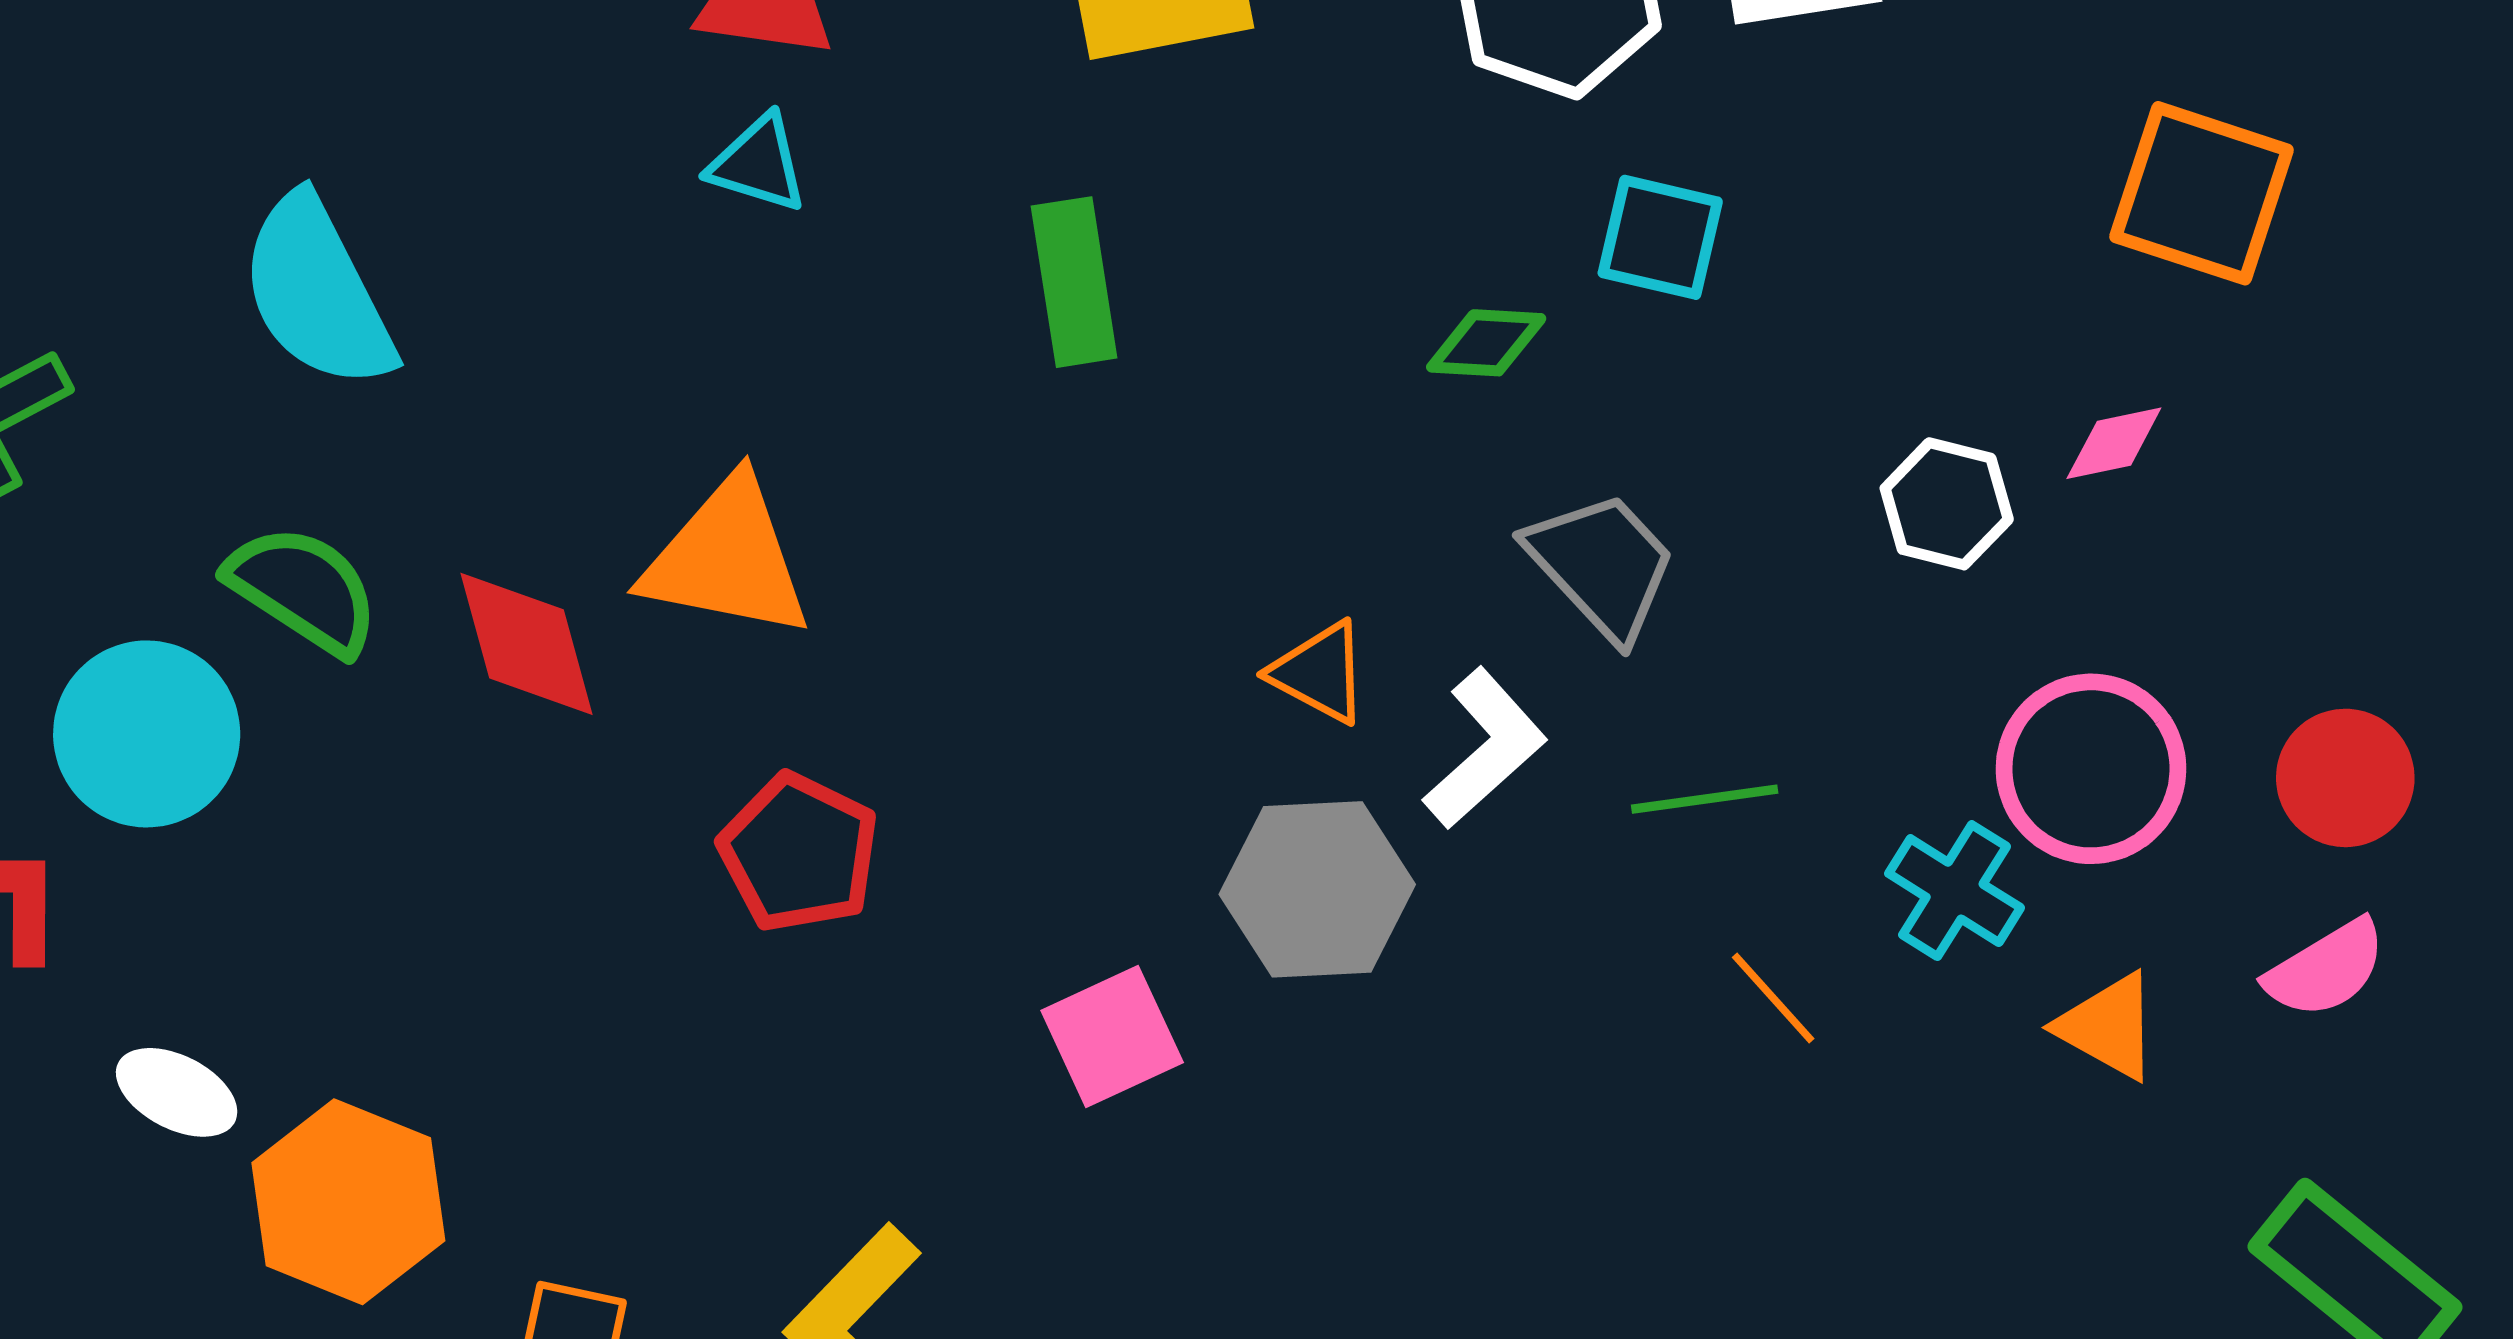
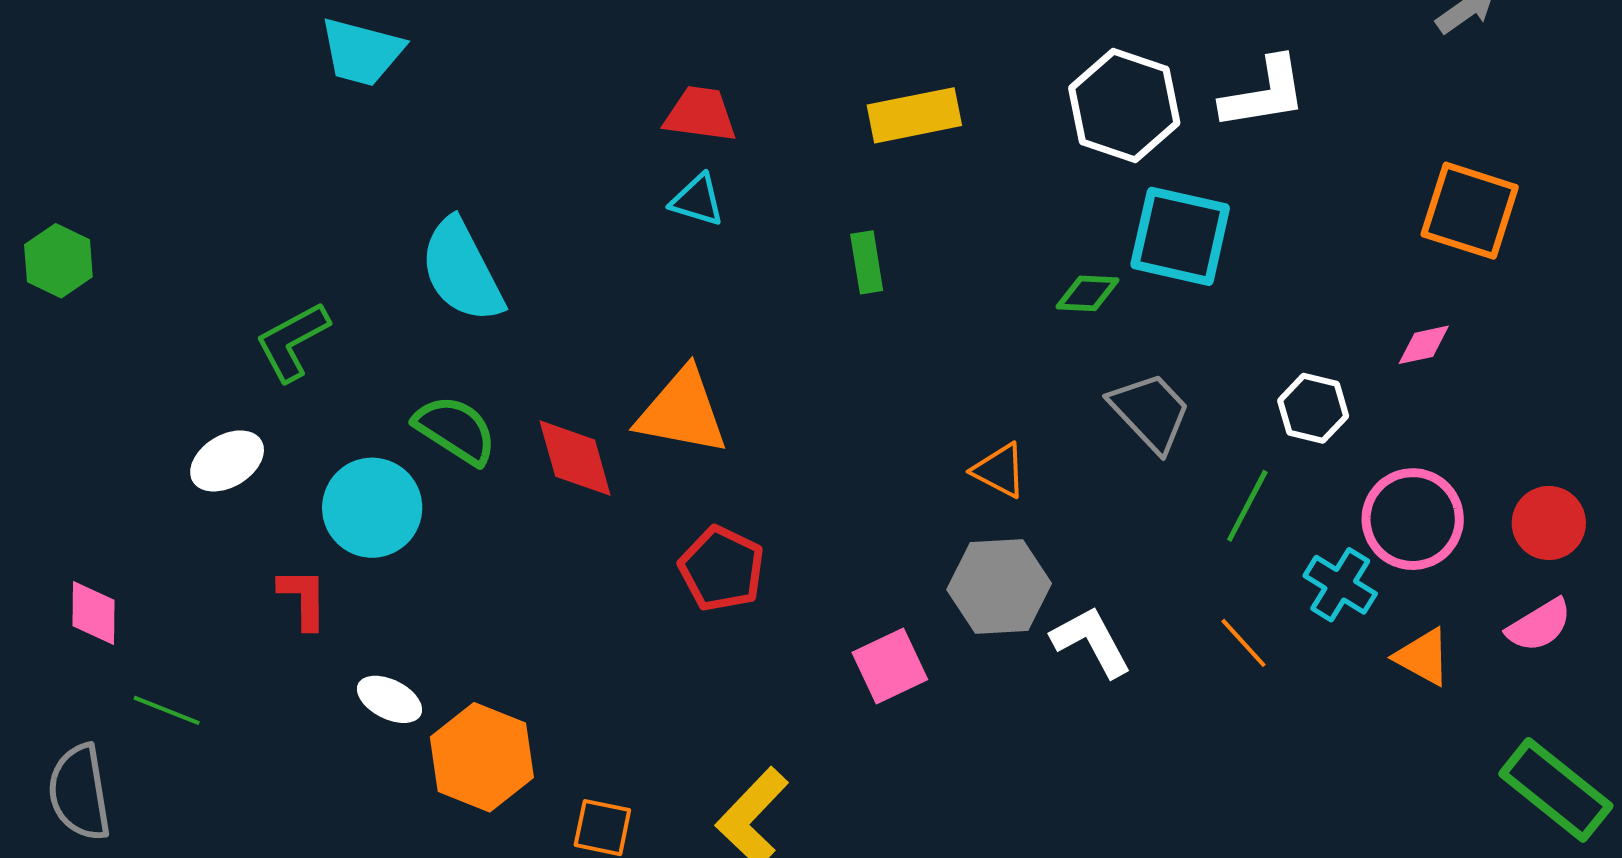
cyan square: (1660, 237) -> (1180, 236), size x1.5
green rectangle: (1074, 282) -> (867, 262), size x0.7
white hexagon: (1947, 504) -> (1313, 408), moved
white L-shape: (1485, 748) -> (1091, 641), moved, turned -76
green line: (1705, 799) -> (1247, 506), moved, turned -54

